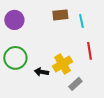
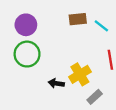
cyan line: (81, 21) -> (101, 26), turned -40
green circle: (15, 58) -> (27, 54), moved

